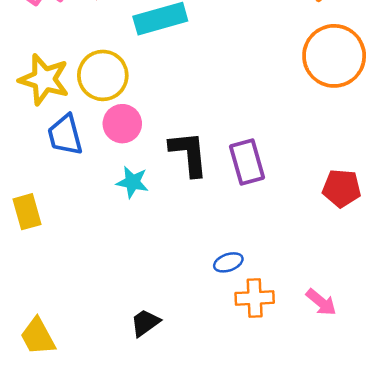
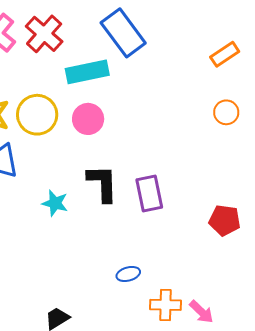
orange circle: (334, 56) -> (226, 112), size x0.5
pink circle: (122, 124) -> (88, 119), moved
orange cross: (255, 298) -> (166, 305), moved

